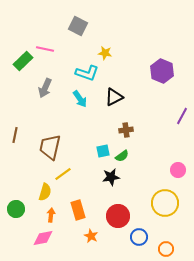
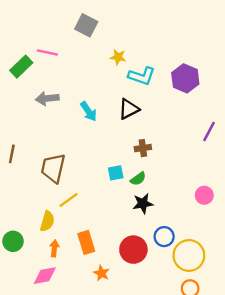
cyan L-shape: (87, 73) -> (142, 76), moved
gray arrow: (45, 88) -> (47, 98), turned 60
black star: (111, 177) -> (143, 204), moved
yellow circle: (165, 203) -> (189, 255), moved
blue circle: (139, 237) -> (164, 237), moved

